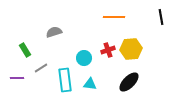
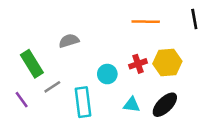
black line: (161, 17) -> (194, 19), moved
green rectangle: (25, 50) -> (32, 64), size x1.5
purple line: (17, 78) -> (22, 100), turned 56
cyan triangle: (90, 84) -> (132, 105), moved

